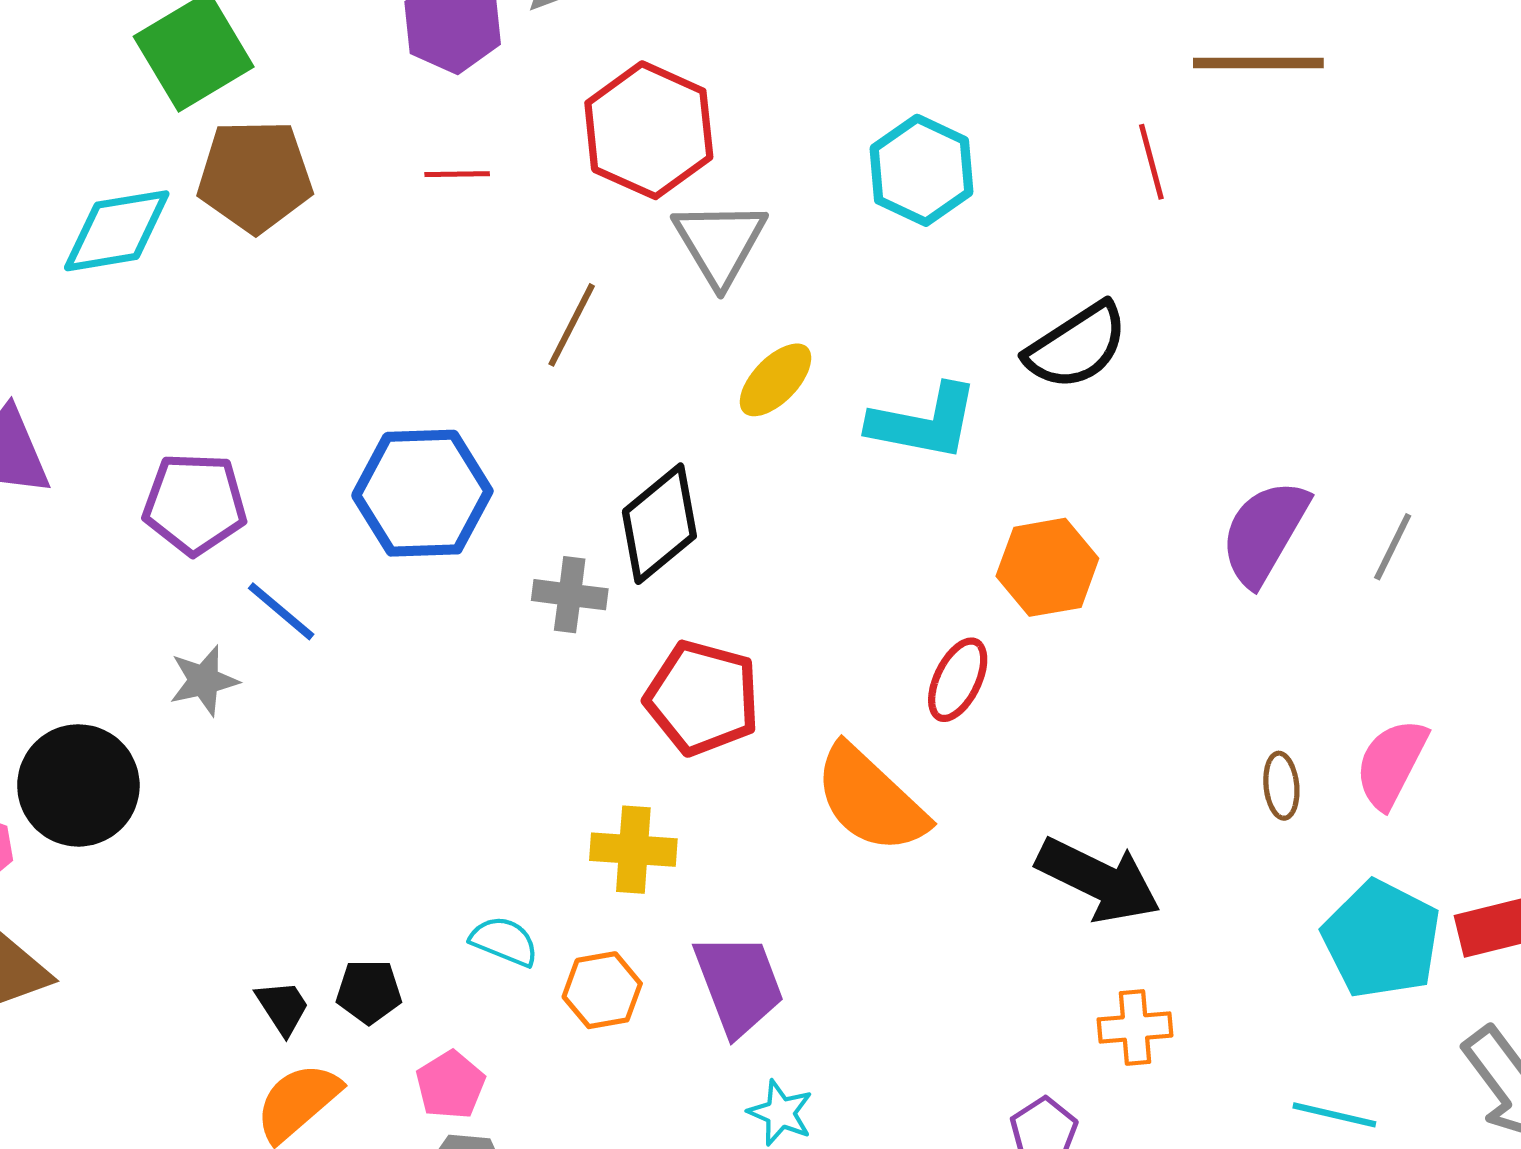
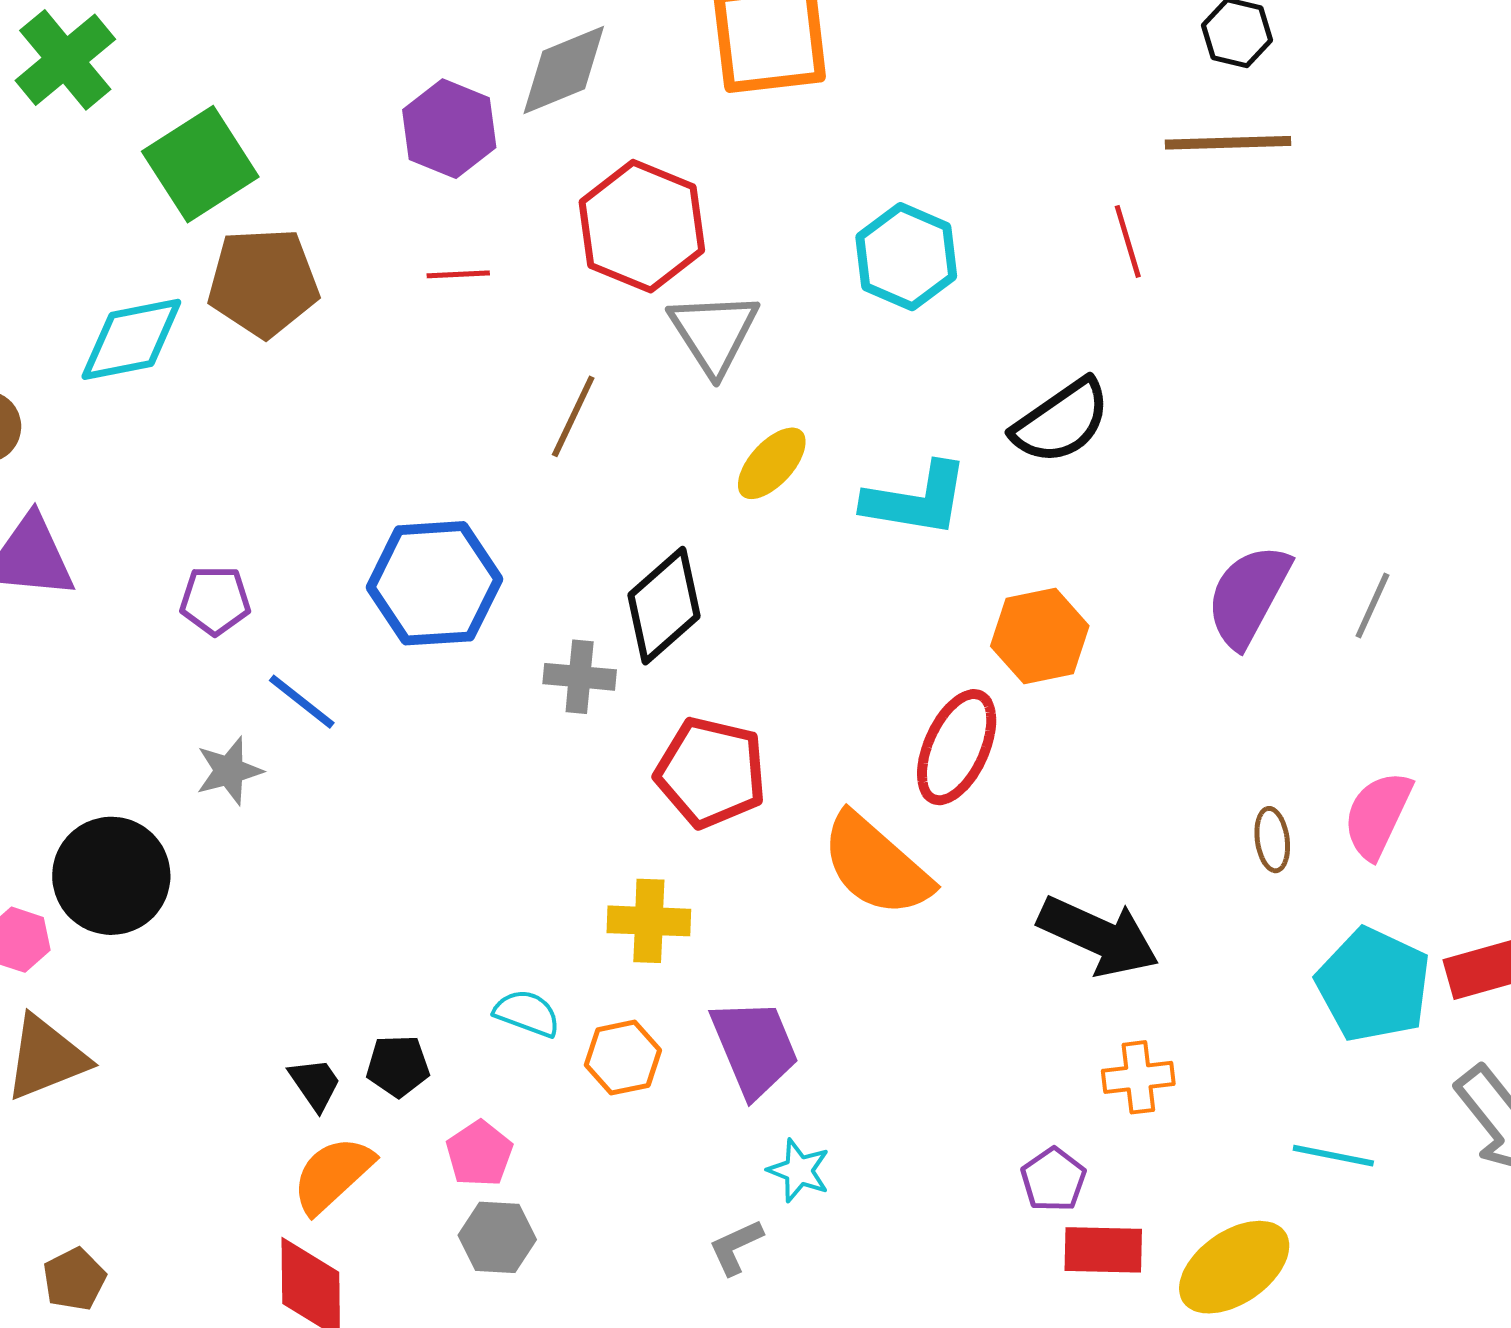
purple pentagon: (195, 504) -> (215, 600), size x0.7
red ellipse: (958, 680) -> (957, 747), size x1.4

